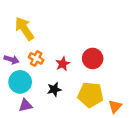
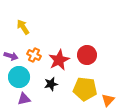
yellow arrow: (24, 29) -> (23, 27), size x0.7
red star: (63, 64) -> (59, 60), size x1.5

